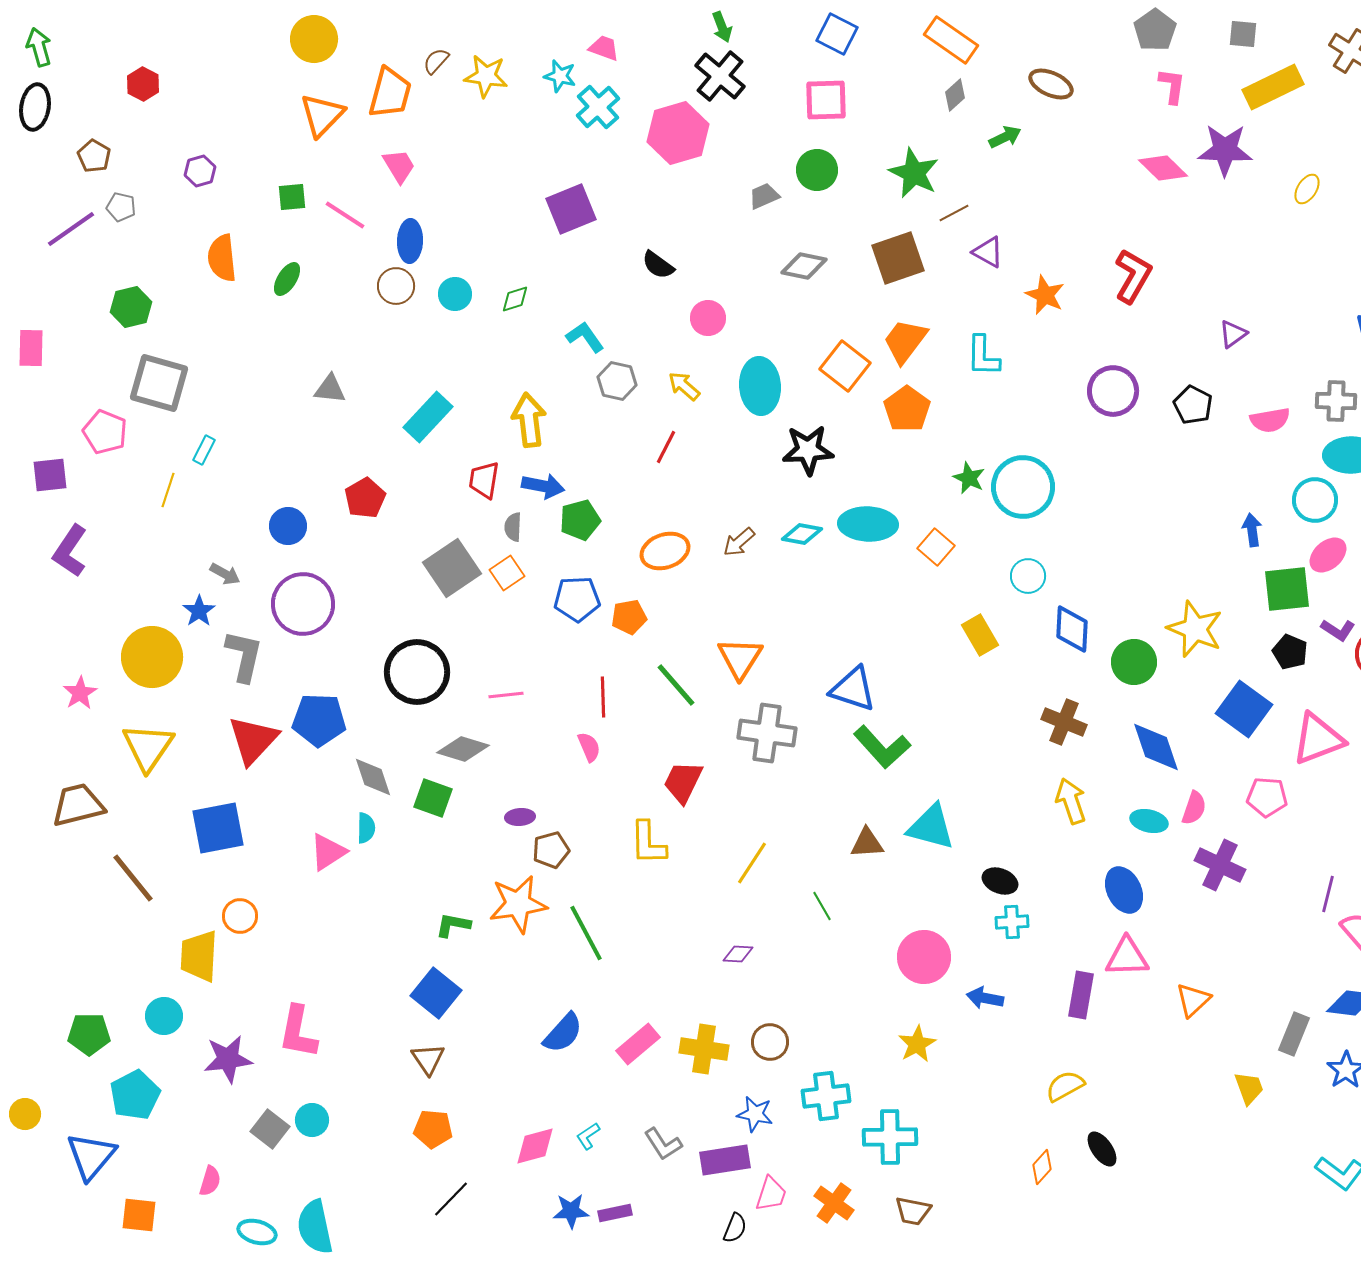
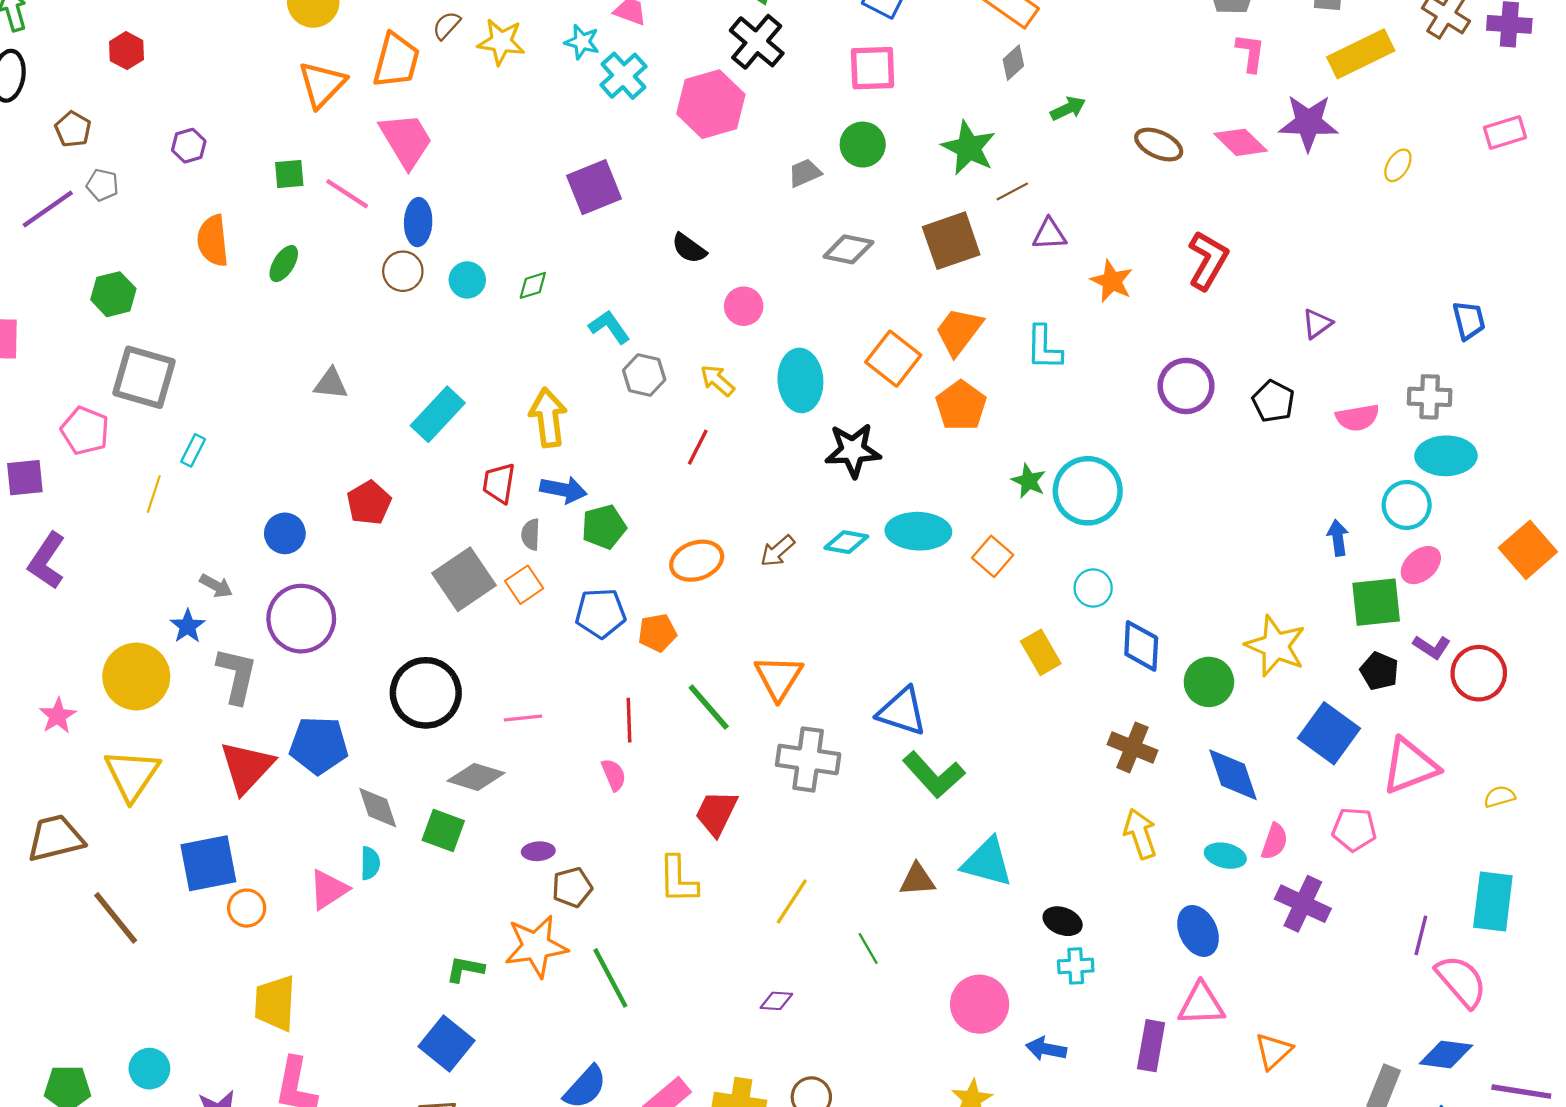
brown ellipse: (1051, 84) -> (1159, 145), moved
pink trapezoid: (399, 166) -> (406, 140), size x1.5
purple triangle: (988, 252) -> (1049, 234), turned -32
orange circle: (240, 916) -> (247, 908), moved
yellow trapezoid: (199, 956) -> (275, 1003), moved

